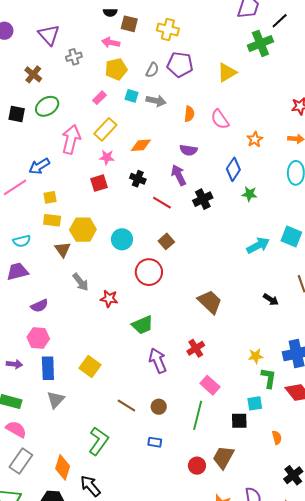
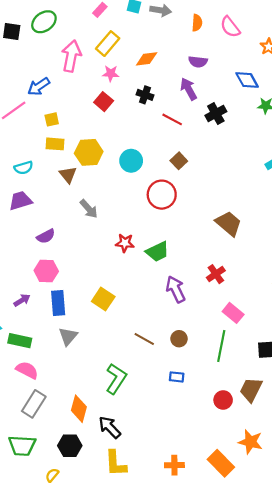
blue diamond: (233, 169) -> (247, 80), turned -60
red square: (99, 183) -> (104, 102), turned -30
red star: (109, 299) -> (125, 243), moved
purple arrow: (14, 364) -> (22, 300), turned -35

